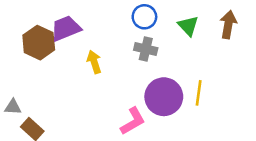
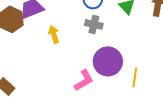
yellow line: (199, 93) -> (135, 77), moved

